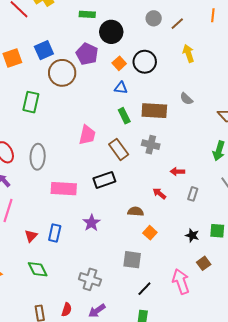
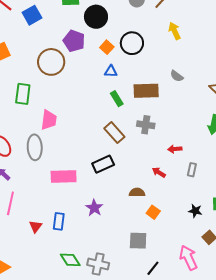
blue square: (44, 50) -> (32, 15), moved
pink trapezoid: (87, 135) -> (49, 120), moved
green diamond: (38, 269) -> (70, 260), moved

